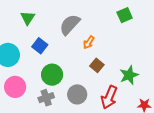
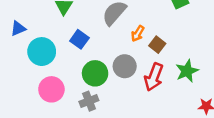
brown square: (97, 65) -> (157, 45), moved
gray circle: (77, 94) -> (125, 66), moved
red arrow: (109, 97) -> (154, 77), moved

